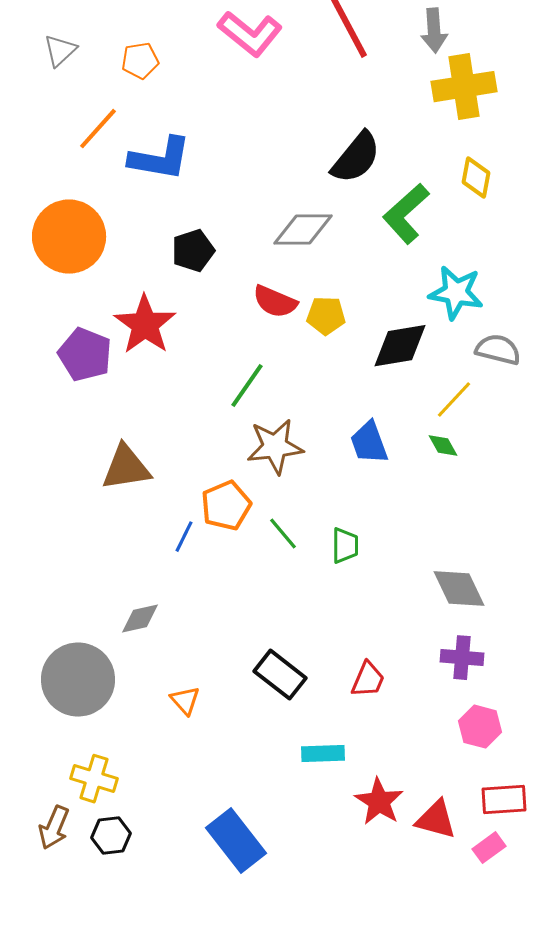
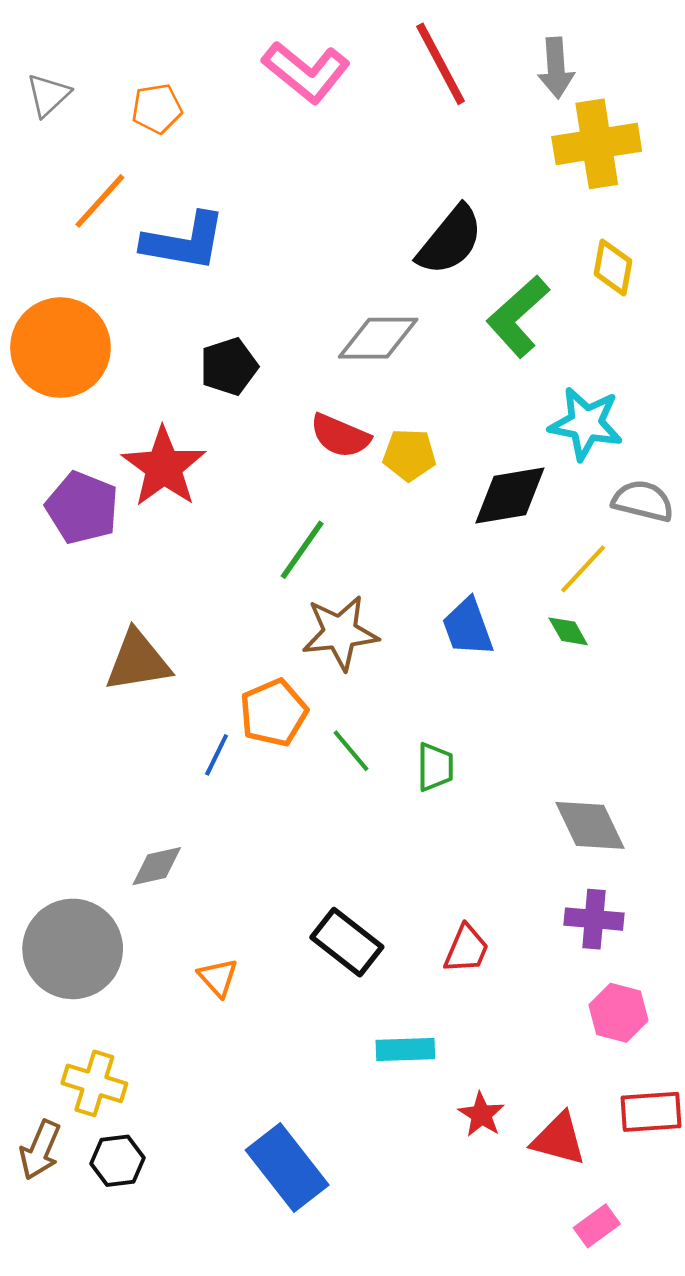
red star: (379, 802) -> (481, 1115), size x0.7
pink rectangle: (489, 848) -> (597, 1226), moved

